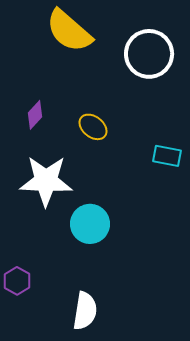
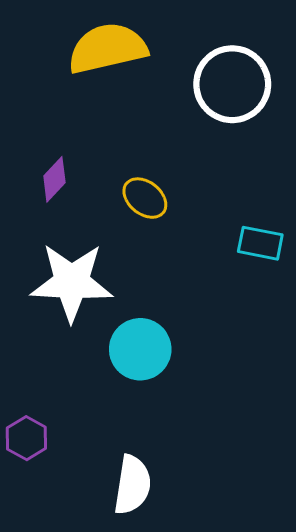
yellow semicircle: (69, 31) -> (107, 48), turned 126

